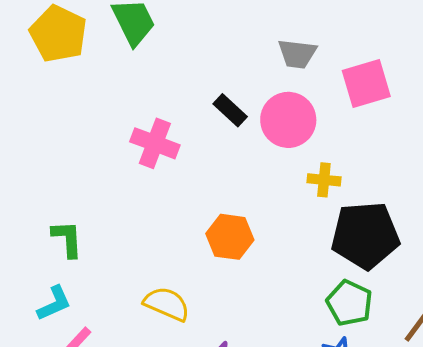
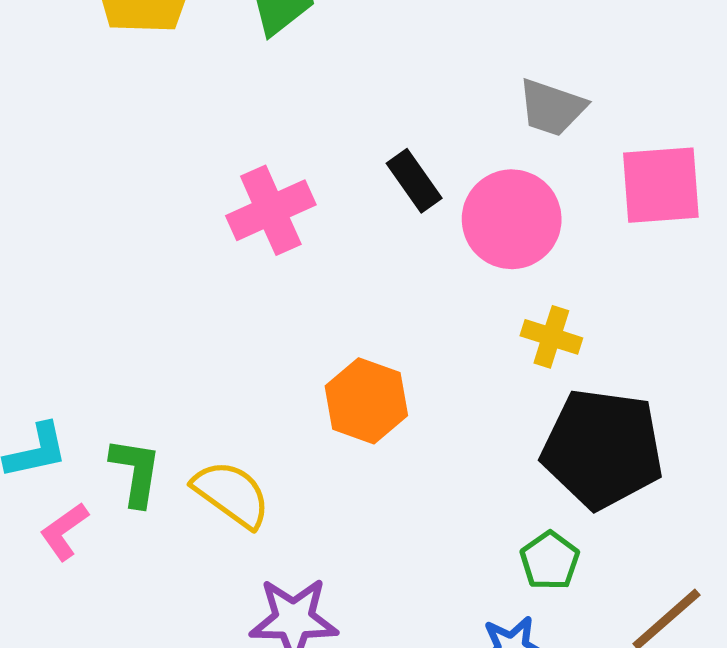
pink cross: (155, 143) -> (271, 210), turned 33
green L-shape: (67, 239) -> (136, 472), moved
green pentagon: (349, 303) -> (550, 561), size x0.7

